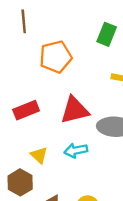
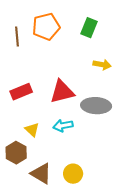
brown line: (24, 21) -> (17, 37), moved
orange pentagon: (56, 57) -> (46, 27), moved

